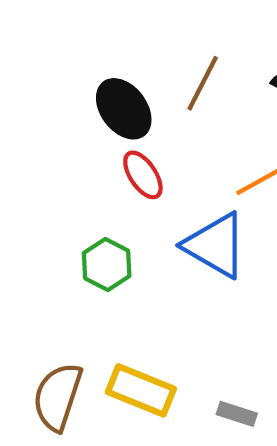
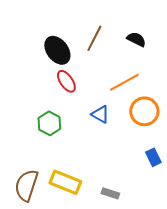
blue triangle: (215, 245) -> (100, 114), size x0.6

